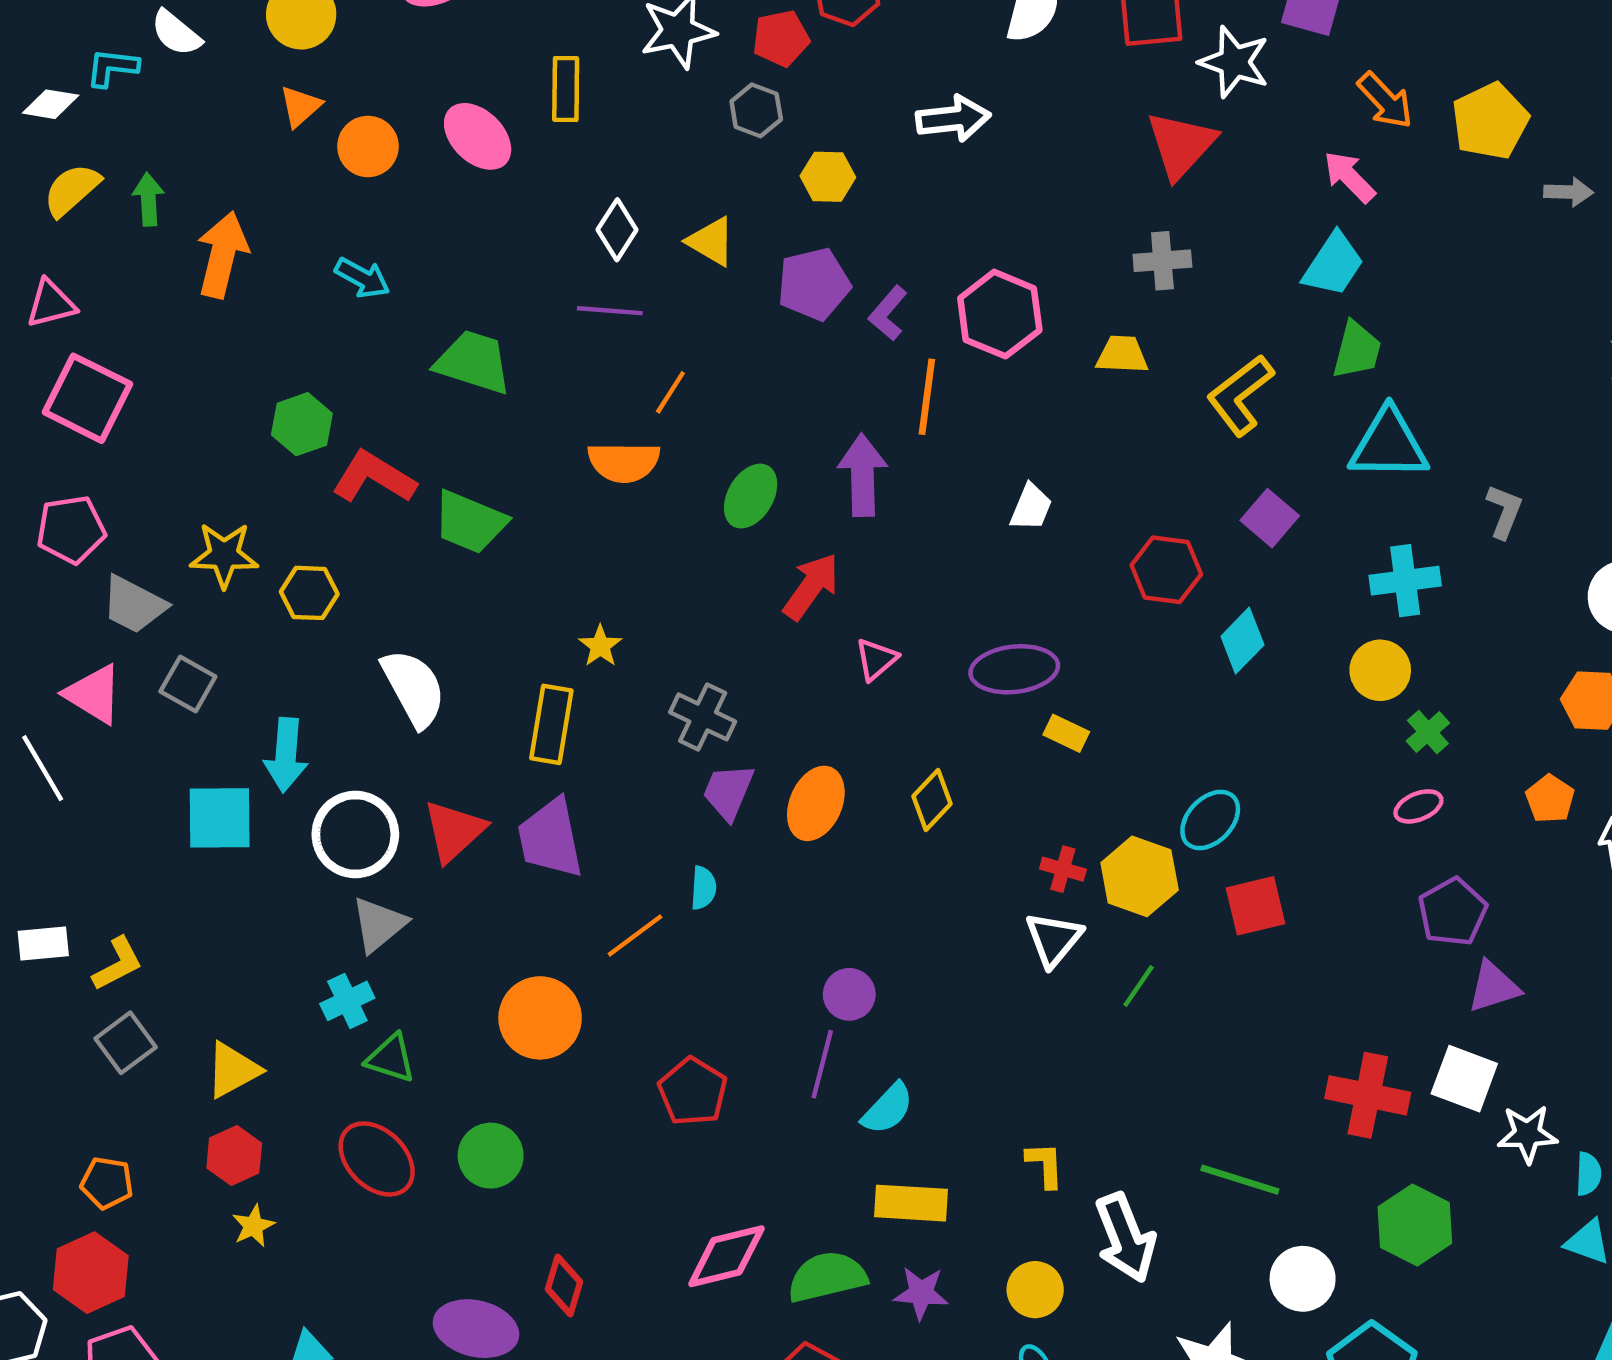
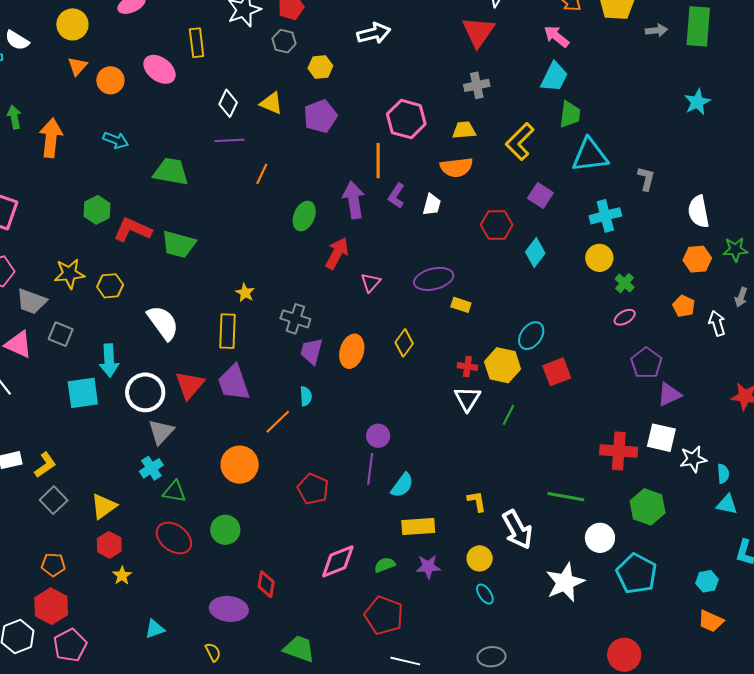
purple L-shape: (888, 313) -> (396, 196), moved
orange semicircle: (624, 462) -> (456, 167), moved
green semicircle: (827, 1277) -> (385, 565), size x0.6

